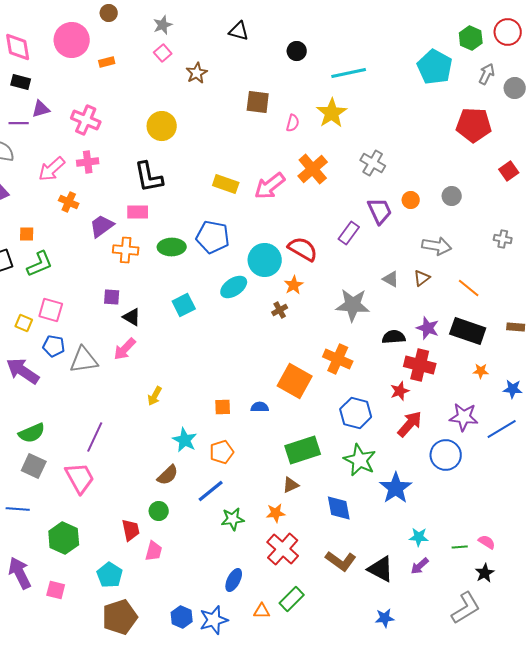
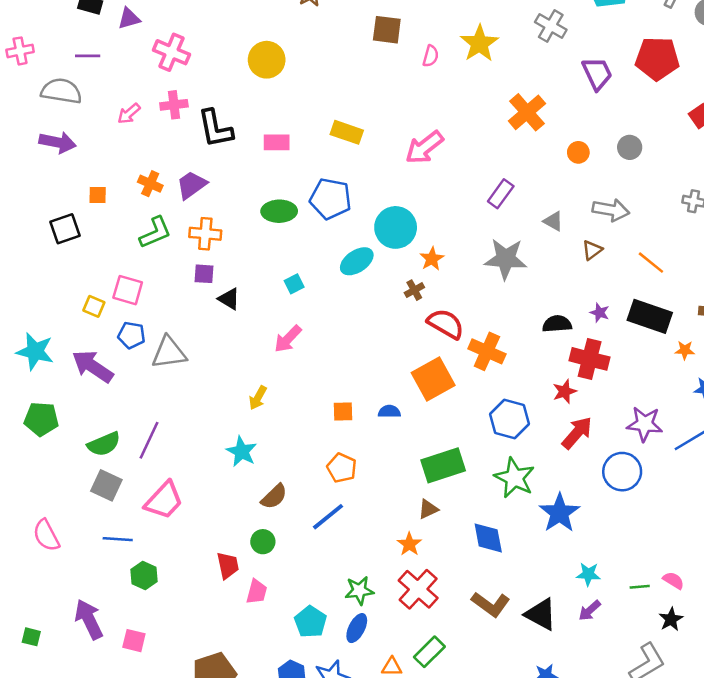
purple triangle: (41, 109) -> (129, 18), moved
gray cross: (373, 163) -> (551, 26), moved
pink arrow: (52, 169) -> (129, 114), size x0.7
orange cross: (313, 169) -> (527, 112), moved
black L-shape: (149, 177) -> (215, 129), moved
pink arrow: (270, 186) -> (424, 147), moved
orange cross: (69, 202) -> (150, 184), moved
purple trapezoid: (380, 211) -> (597, 74), moved
pink rectangle: (138, 212) -> (277, 142), moved
red semicircle: (303, 249) -> (446, 324), moved
orange cross: (126, 250) -> (205, 234), moved
green L-shape: (40, 264) -> (155, 232), moved
gray triangle: (391, 279) -> (553, 221), moved
cyan square: (184, 305) -> (294, 284), size x0.7
gray star: (353, 305) -> (506, 259), moved
purple star: (428, 328) -> (600, 313), size x0.7
pink arrow: (125, 349) -> (288, 339), moved
orange star: (481, 371) -> (685, 350), moved
orange square: (295, 381) -> (433, 379), turned 32
purple line: (95, 437) -> (149, 440), moved
cyan star: (185, 440) -> (242, 452), moved
orange pentagon: (222, 452) -> (342, 468), turned -30
pink trapezoid: (80, 478) -> (164, 500), turned 72
blue line: (18, 509) -> (118, 539), moved
orange star: (276, 513) -> (409, 544), turned -30
green star: (233, 519) -> (359, 590), moved
green hexagon: (64, 538) -> (144, 575), size x0.7
cyan pentagon: (110, 575) -> (310, 622), moved

